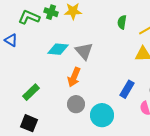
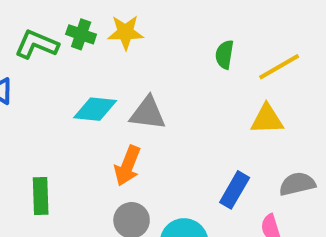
gray triangle: (84, 51) -> (148, 113), turned -42
green rectangle: (31, 92) -> (41, 196), turned -48

